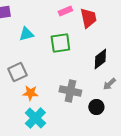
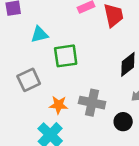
green square: (60, 43) -> (66, 56), moved
orange star: (30, 93) -> (59, 105), moved

